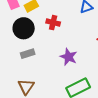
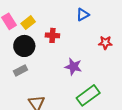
gray rectangle: (28, 54) -> (21, 70), moved

